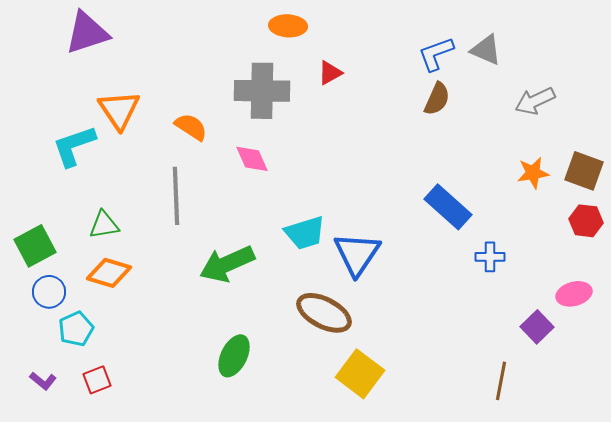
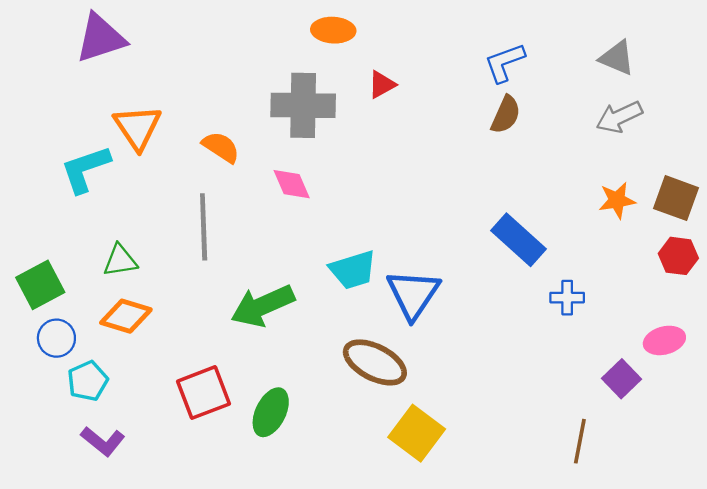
gray triangle: (486, 50) -> (617, 58), moved
red square: (97, 380) -> (204, 393), moved, size x1.6
purple L-shape: (43, 381) -> (103, 441), moved, size x1.4

